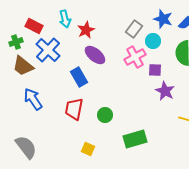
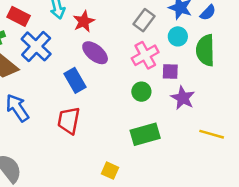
cyan circle: (153, 41) -> (178, 36), moved
green circle: (105, 115) -> (141, 92), moved
green rectangle: (135, 139) -> (145, 134), moved
yellow square: (88, 149) -> (110, 171), moved

